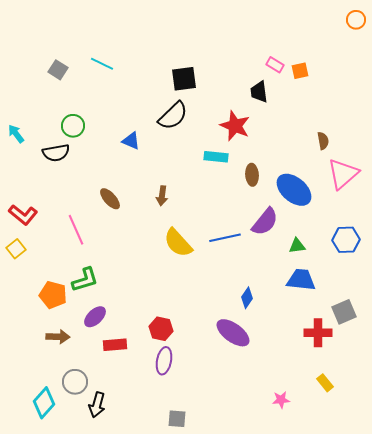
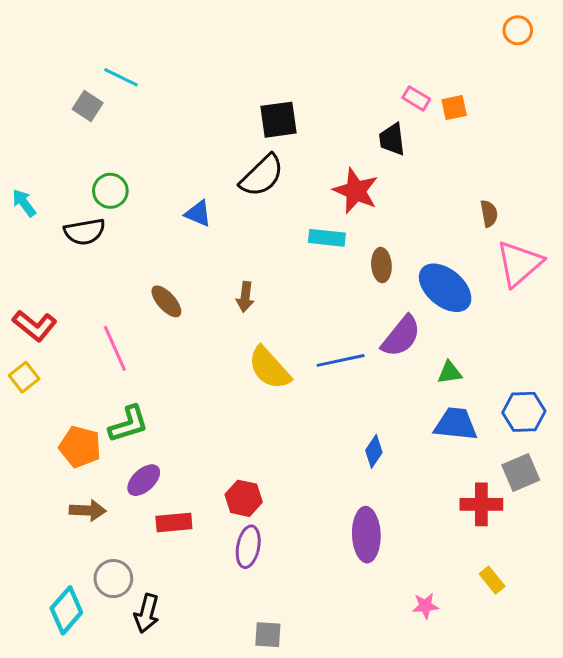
orange circle: (356, 20) -> (518, 30), moved
cyan line: (102, 64) -> (121, 77), moved
blue hexagon: (346, 240) -> (524, 412), moved
purple ellipse: (233, 333) -> (366, 535), moved, turned 52

